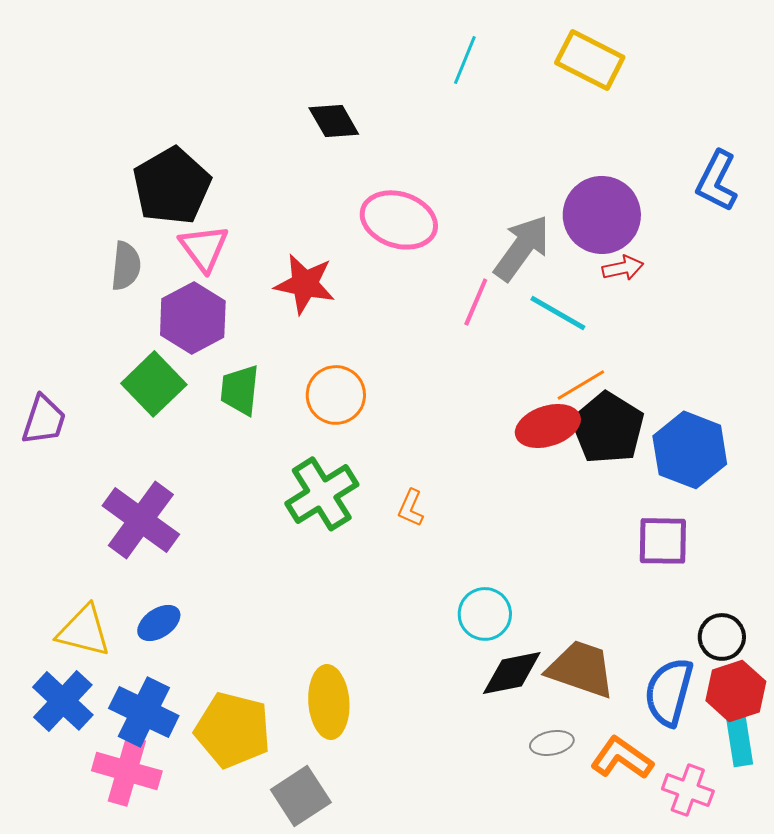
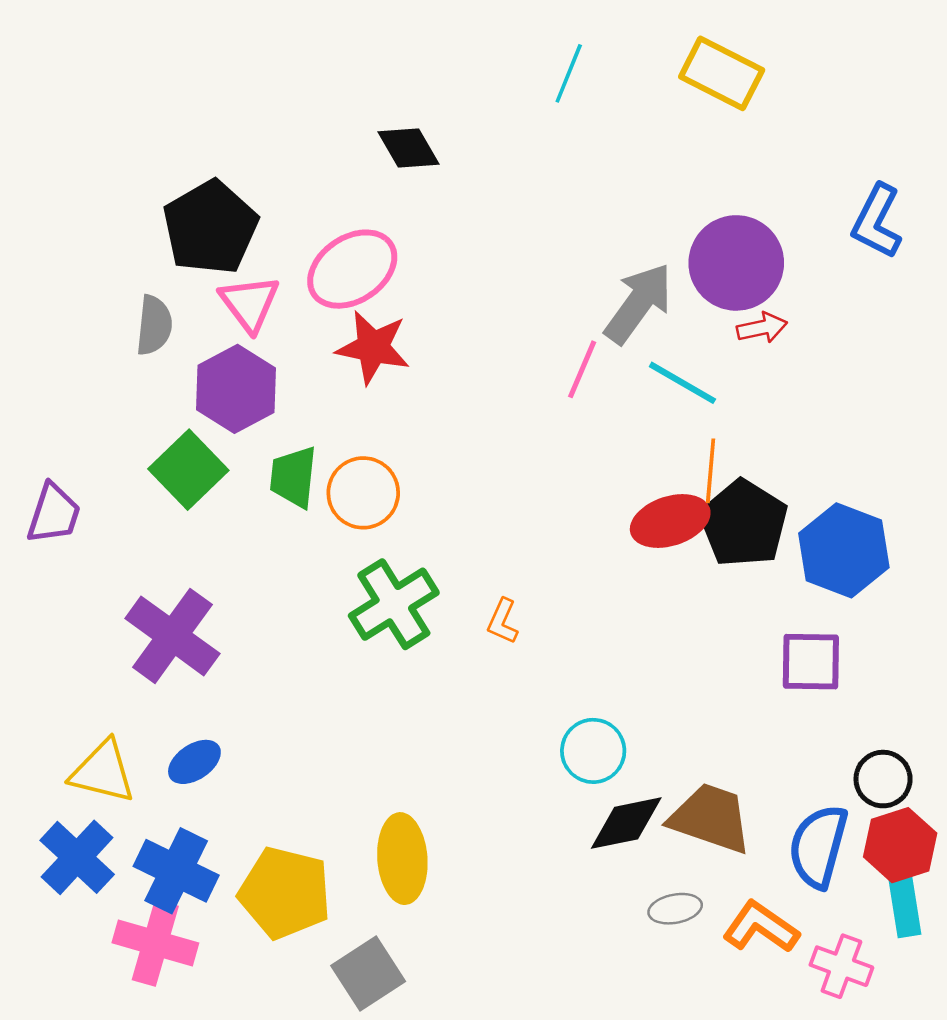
pink ellipse: (399, 220) -> (352, 269), moved, turned -52
orange line: (581, 385) -> (711, 471), turned -54
orange circle: (336, 395) -> (363, 493), moved

